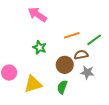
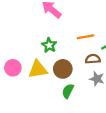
brown circle: (65, 65) -> (63, 69), moved
yellow triangle: (33, 84) -> (38, 69), moved

